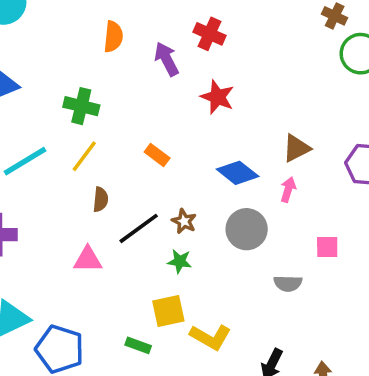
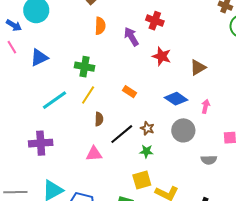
brown triangle: (296, 148) -> (198, 67), moved

